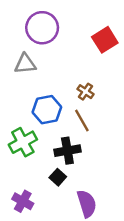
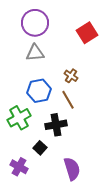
gray triangle: (25, 64) -> (35, 53), moved
black square: (58, 177) -> (40, 148), moved

